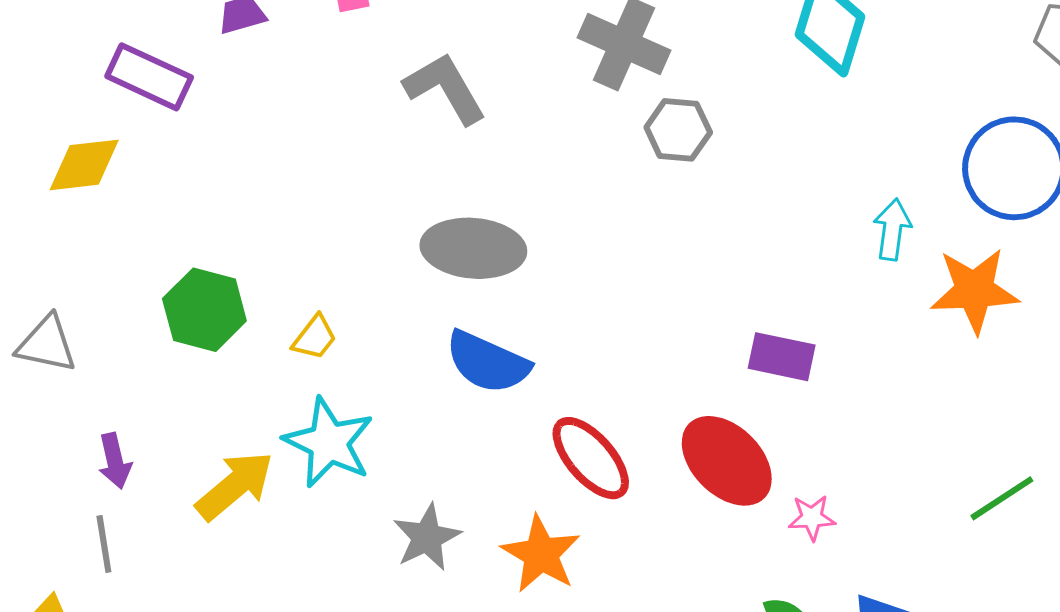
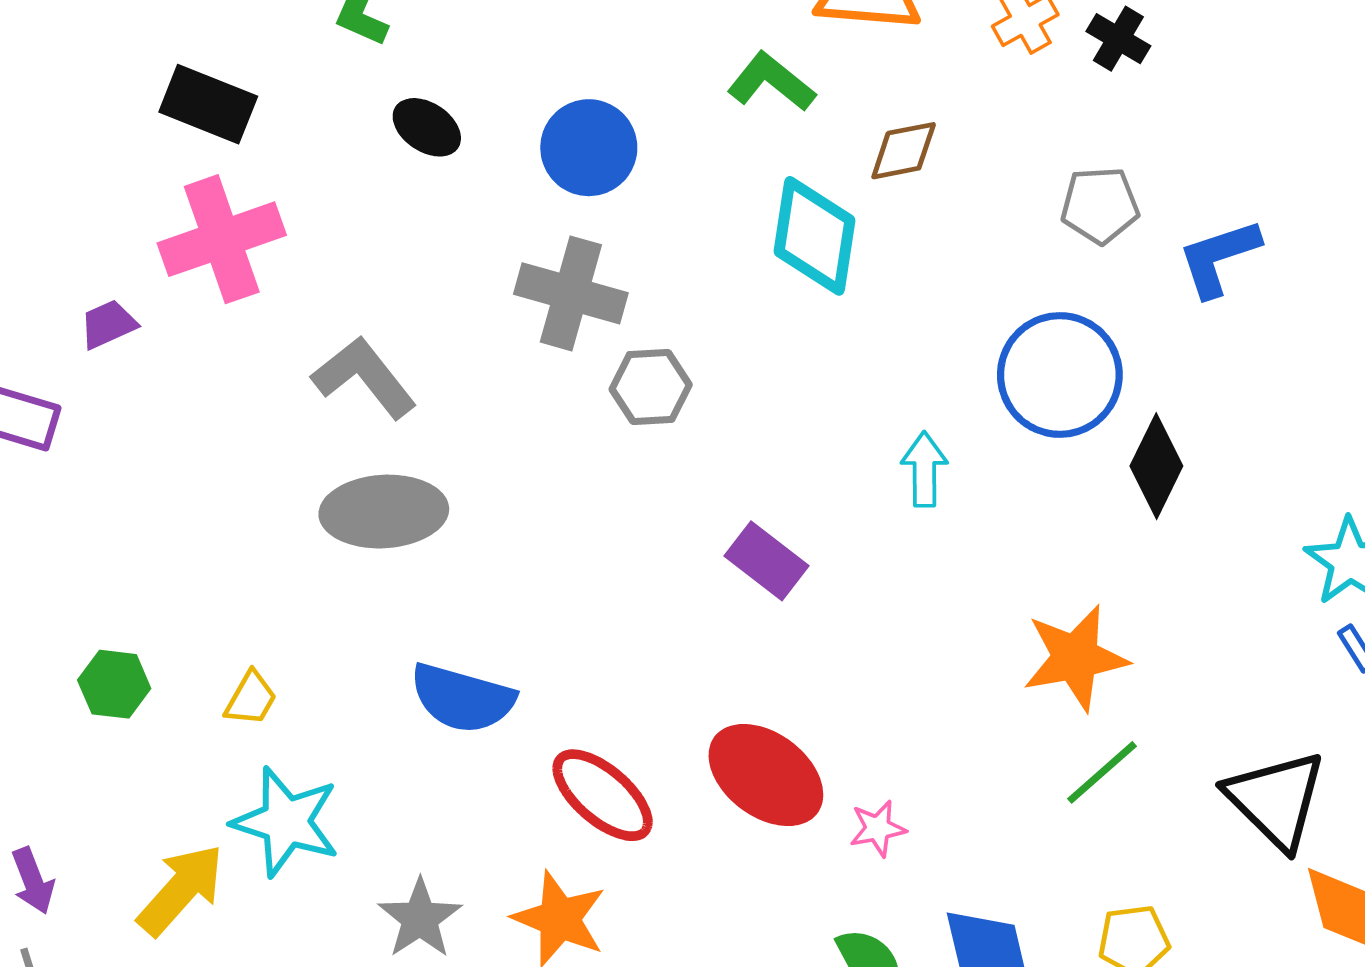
gray ellipse: (473, 248) -> (384, 512), moved
orange star: (974, 290) -> (1075, 658), moved
green hexagon: (204, 310) -> (114, 684), size x0.7
purple rectangle: (782, 357) -> (766, 561), moved, turned 34

